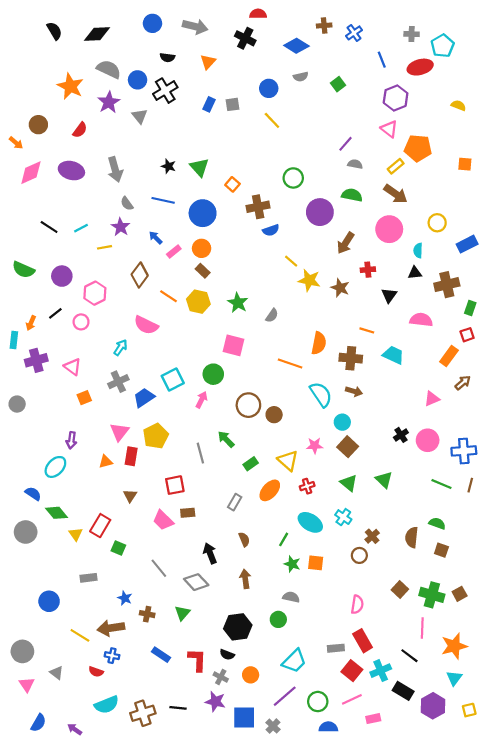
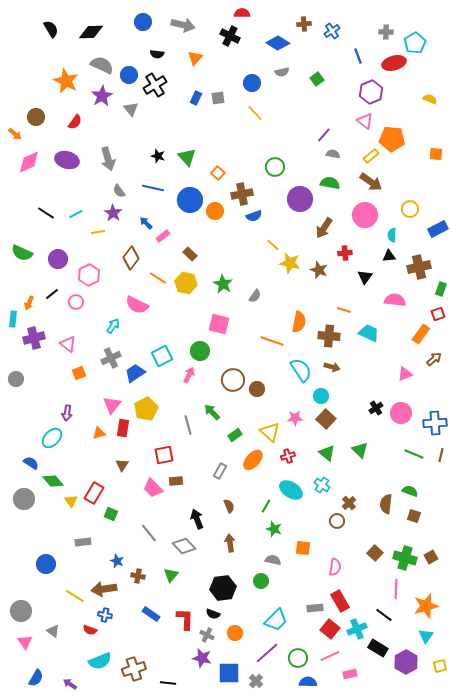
orange circle: (202, 248) -> (215, 211), moved
orange square: (316, 563) -> (303, 548), moved
black line: (178, 708) -> (168, 683), moved

